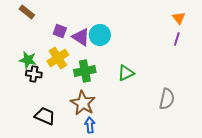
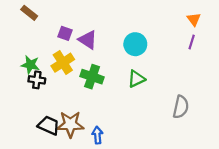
cyan circle: (100, 35) -> (135, 44), moved
green cross: (85, 71) -> (92, 77), turned 30
brown star: (83, 103) -> (70, 124), moved, turned -30

